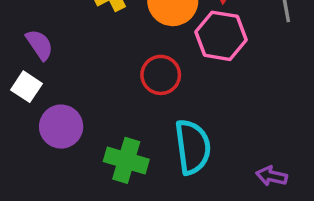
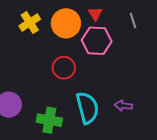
purple arrow: (272, 176) -> (123, 106), moved

